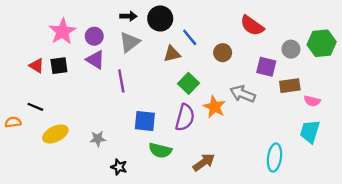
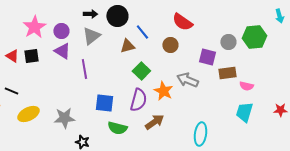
red semicircle: (252, 26) -> (182, 22), moved
gray star: (98, 139) -> (64, 118), size x1.5
cyan ellipse: (274, 158) -> (200, 134), moved
brown arrow: (204, 162) -> (154, 122), moved

